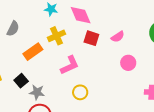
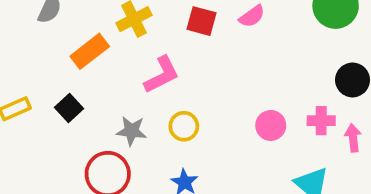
pink circle: (128, 63) -> (271, 125), moved
gray star: (37, 92) -> (131, 131), moved

